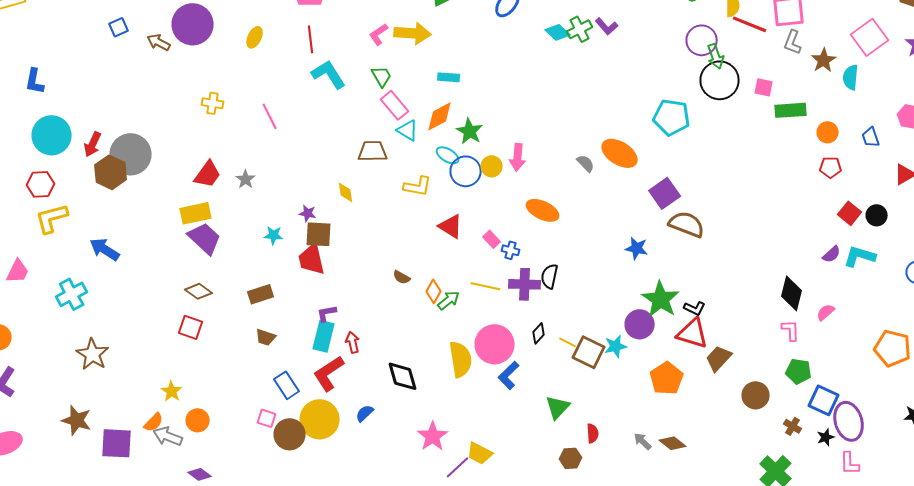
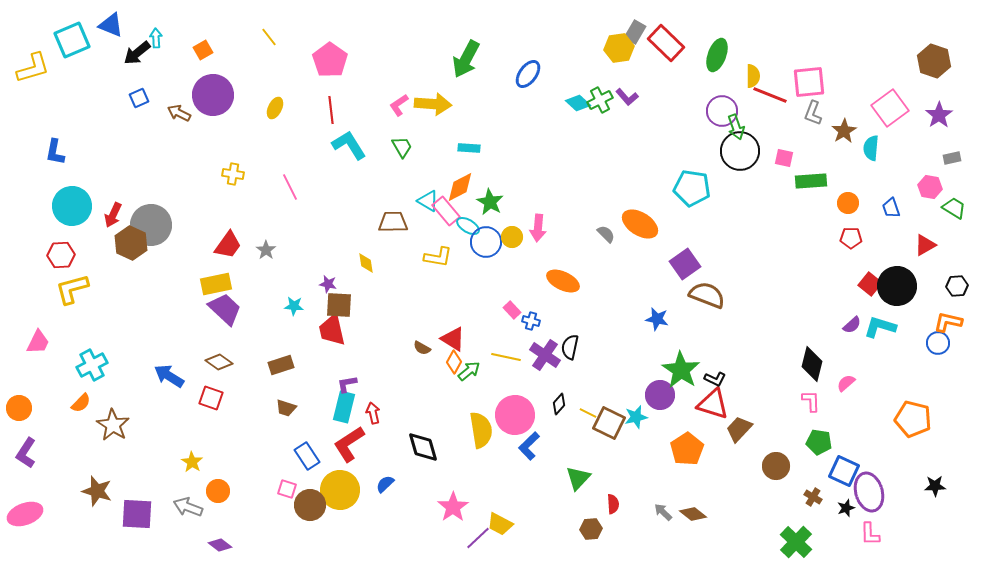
pink rectangle: (395, 105) -> (446, 211), moved
black circle: (877, 215) -> (897, 286), size x1.8
red triangle: (451, 226) -> (453, 339), moved
blue arrow: (105, 249) -> (169, 376), moved
purple cross: (525, 284) -> (545, 355), turned 32
orange semicircle: (154, 422) -> (81, 403), moved

